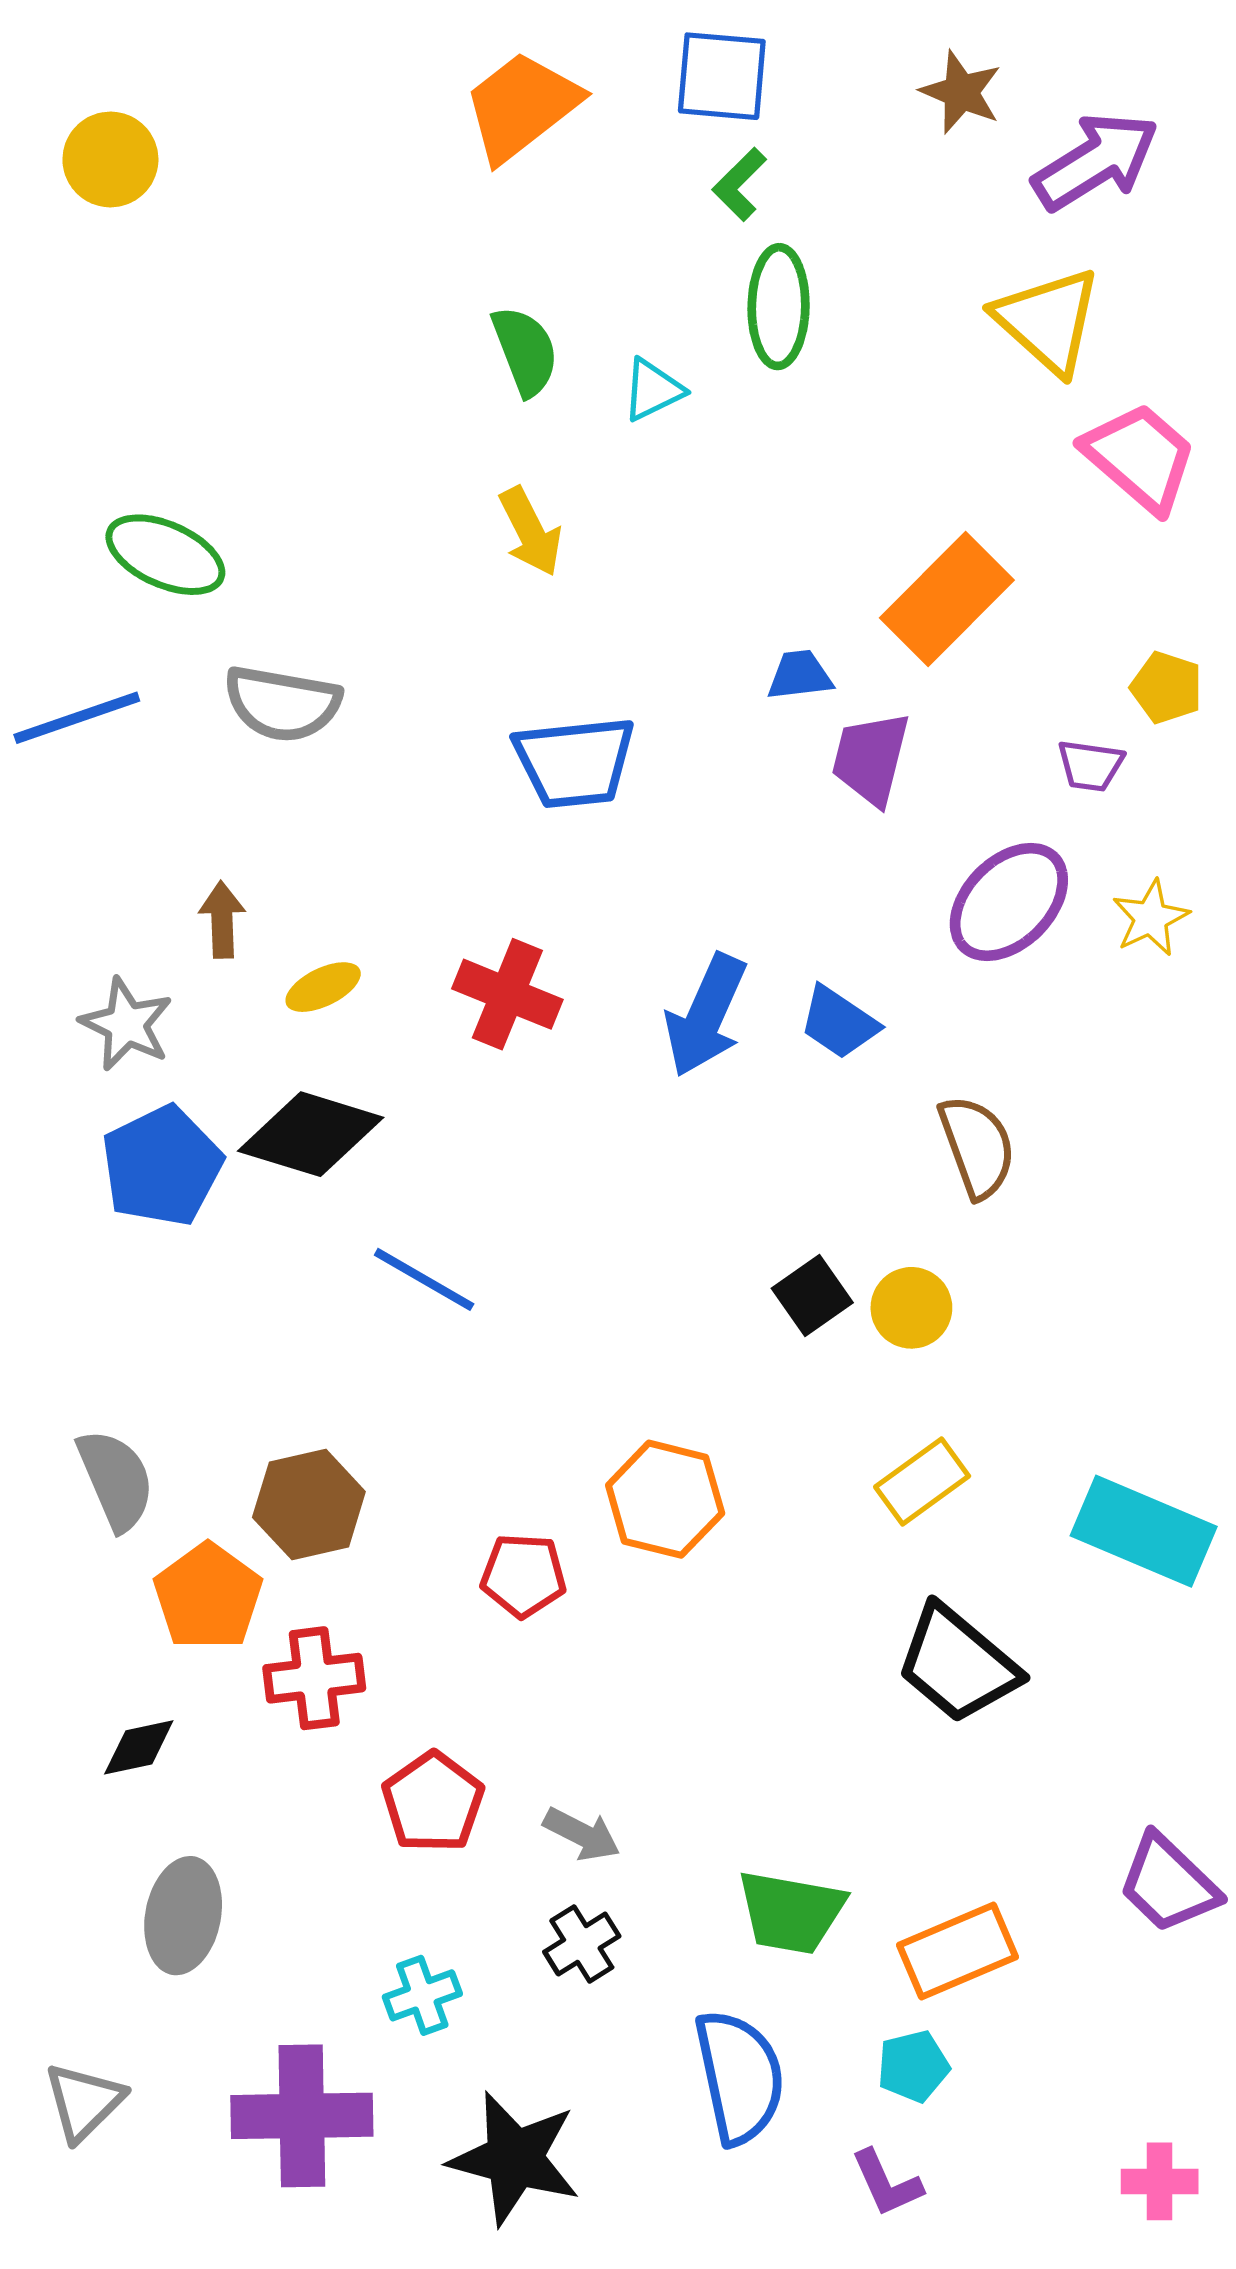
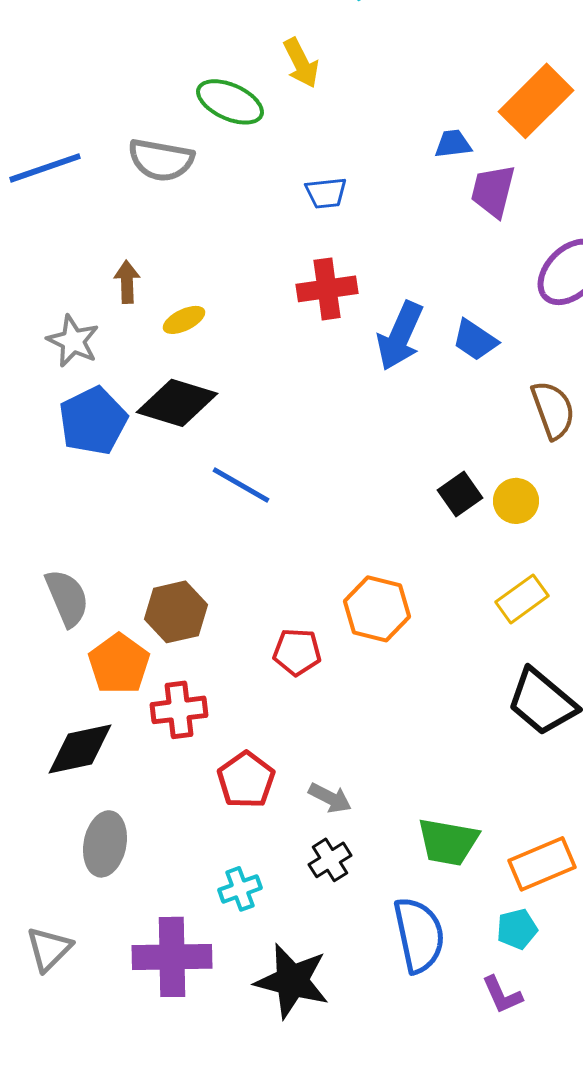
green ellipse: (165, 555) -> (230, 102), moved
blue trapezoid: (575, 762) -> (326, 193), size x0.6
red cross: (507, 994) -> (327, 289), moved, turned -30
black diamond: (139, 1747) -> (80, 749), size x1.6

